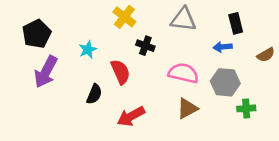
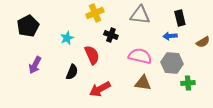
yellow cross: (124, 17) -> (95, 13), turned 30
purple arrow: (46, 72) -> (35, 65), moved, size x0.7
brown triangle: (187, 108) -> (143, 83), turned 36

